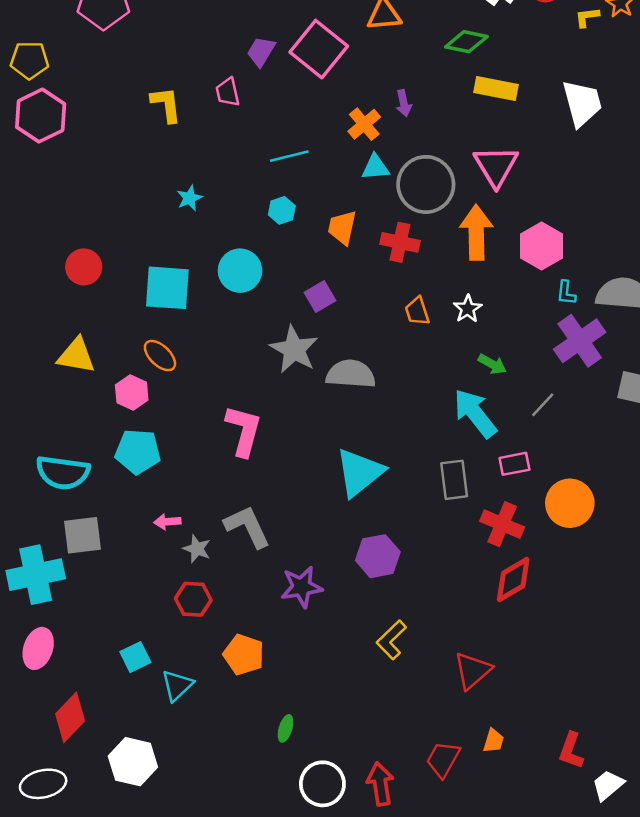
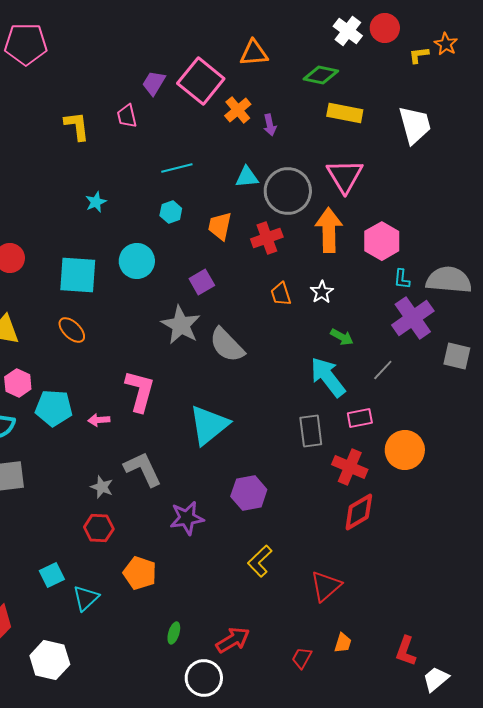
orange cross: (364, 124) -> (238, 110), moved
red cross: (400, 242) -> (267, 238), turned -32
gray semicircle: (351, 374) -> (227, 345), turned -138
pink hexagon: (132, 392) -> (18, 383), moved
cyan triangle: (359, 472) -> (209, 425), moved
pink arrow: (167, 522) -> (99, 420), moved
red trapezoid: (443, 759) -> (302, 658), size x0.7
red arrow: (380, 784) -> (233, 640), moved, turned 68

